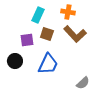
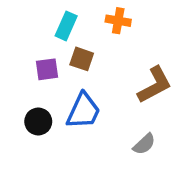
brown L-shape: (75, 34) -> (155, 85), moved, turned -75
black circle: (15, 61) -> (38, 121), moved

